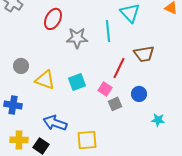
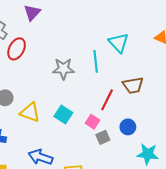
red ellipse: (53, 19) -> (17, 49), moved
cyan square: (77, 82) -> (63, 114), turned -36
cyan star: (158, 120) -> (148, 154), size x1.5

